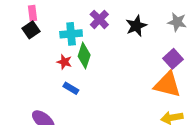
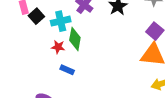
black square: (31, 30) -> (36, 16), moved

